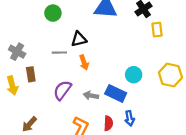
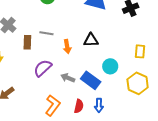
yellow rectangle: (157, 30) -> (140, 51), moved
black triangle: (79, 39) -> (91, 40), moved
brown rectangle: (31, 74) -> (27, 42), moved
yellow hexagon: (170, 75) -> (138, 83), moved

